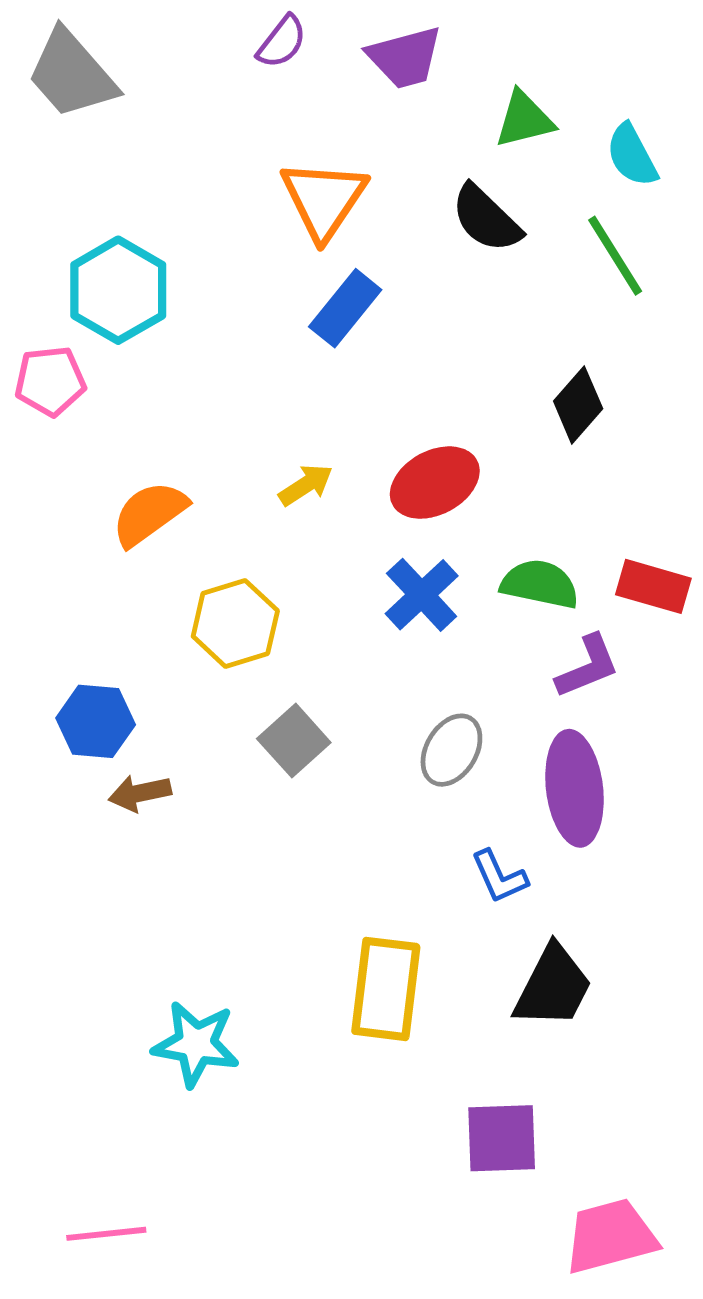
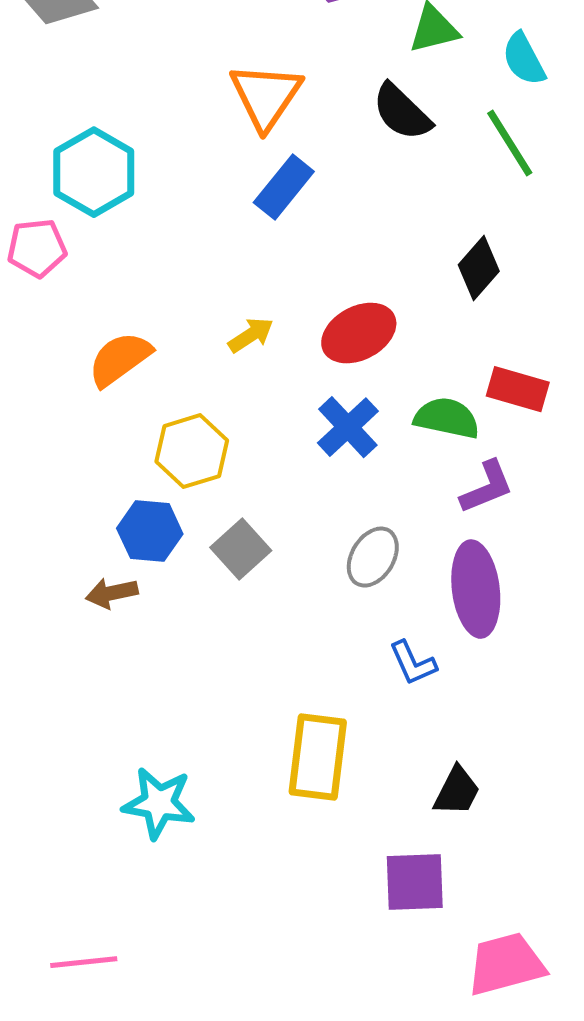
red rectangle: (653, 586) -> (518, 389), moved
blue hexagon: (96, 721) -> (150, 531), moved
black trapezoid: (553, 987) -> (457, 791), moved, size x0.7

